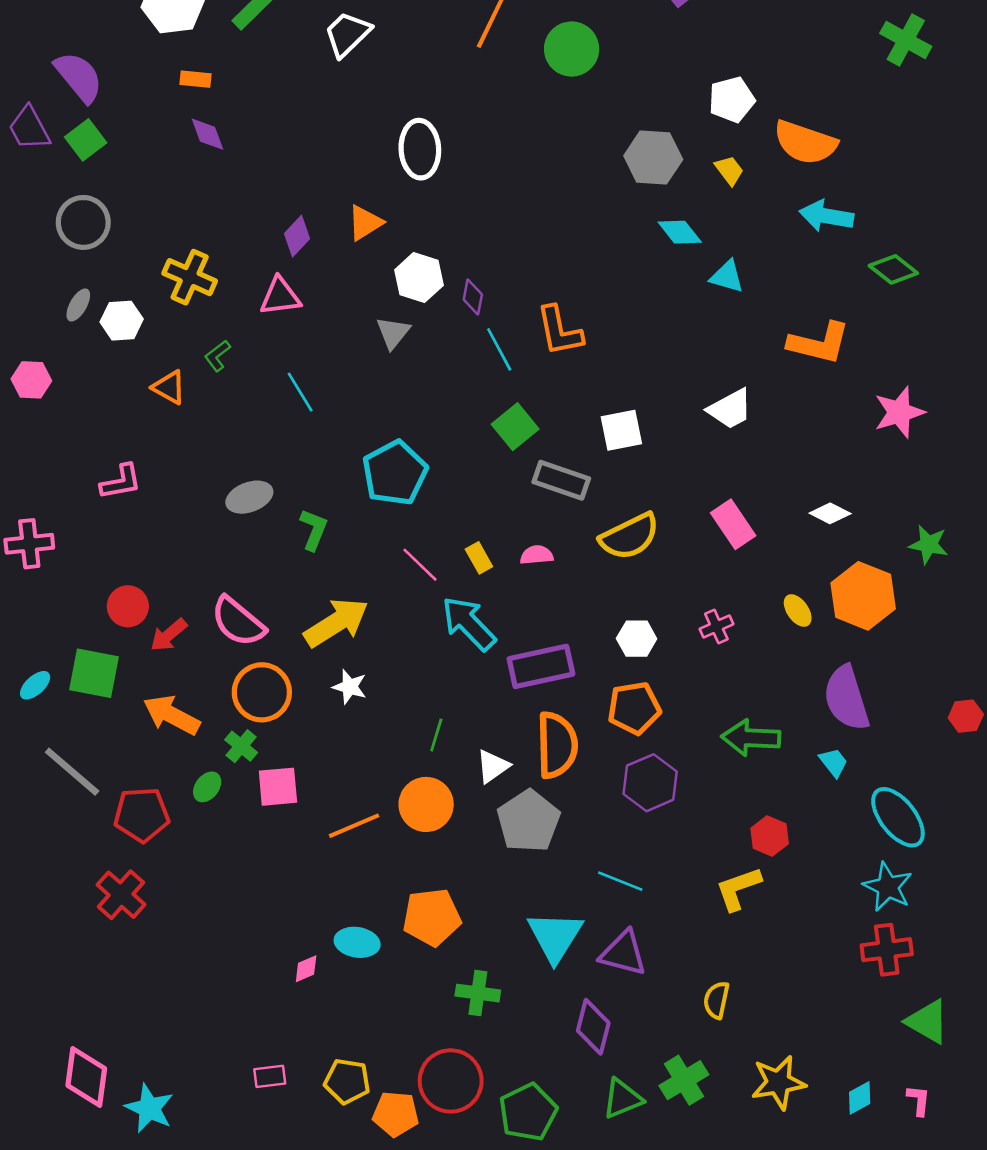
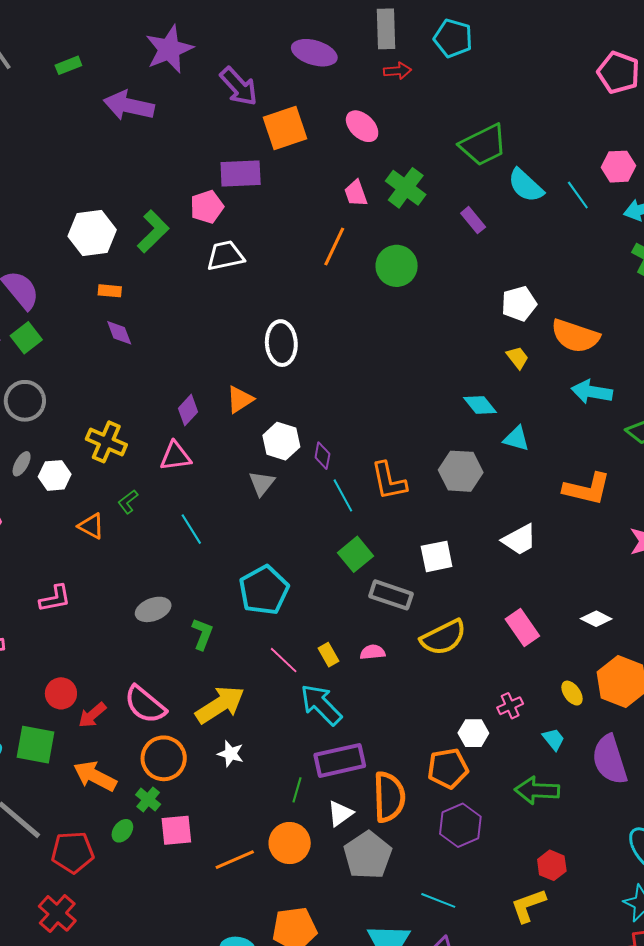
white trapezoid: (347, 34) -> (225, 256), turned 33
gray hexagon: (653, 158) -> (461, 471), moved
white hexagon: (637, 639) -> (473, 733), moved
purple rectangle: (541, 666) -> (340, 760), moved
cyan trapezoid: (834, 762) -> (553, 739), moved

